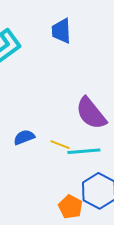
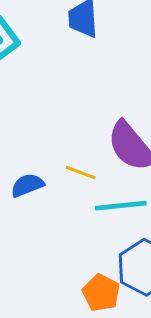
yellow line: (60, 145) -> (81, 173), moved

